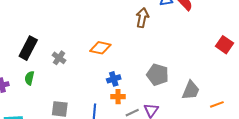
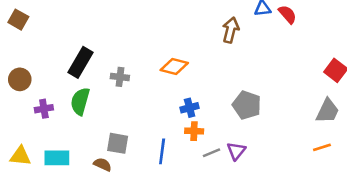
gray cross: (59, 58) -> (120, 77), turned -32
green semicircle: (29, 78) -> (80, 101), size x1.5
gray trapezoid: (191, 90) -> (328, 111), moved

